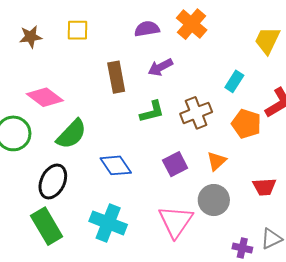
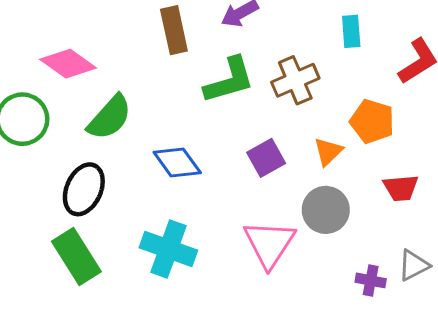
cyan rectangle: (234, 81) -> (351, 31), turned -35
green L-shape: (152, 112) -> (229, 80), size x1.4
orange pentagon: (246, 124) -> (372, 121), moved

